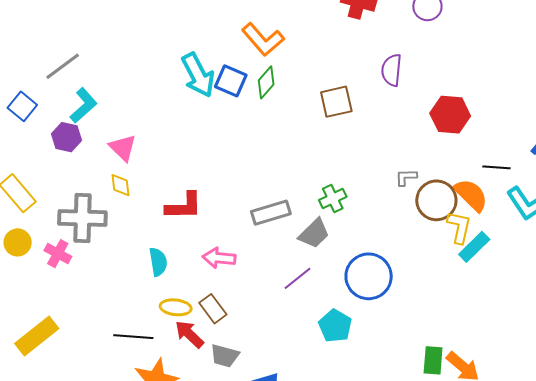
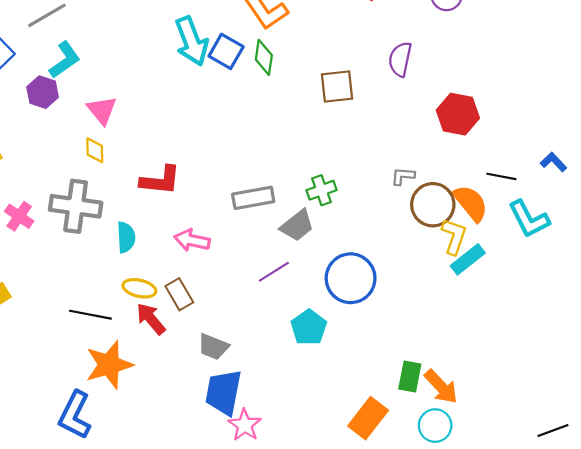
green diamond: (266, 82) -> (264, 57), turned -40
gray cross: (82, 218) -> (76, 206), moved
gray trapezoid: (225, 356) -> (213, 347), moved

